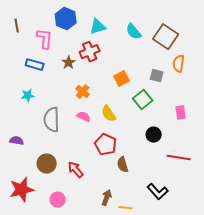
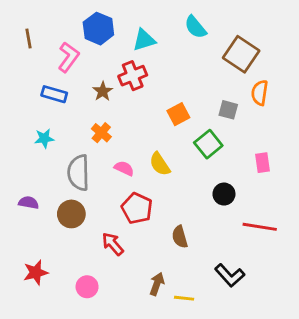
cyan semicircle: (134, 32) -> (195, 27), moved
pink L-shape: (45, 39) -> (68, 57), turned 30
orange cross: (83, 92) -> (101, 133), moved
red pentagon: (106, 145) -> (137, 208), moved
brown circle: (47, 164) -> (71, 214), moved
red star: (22, 190) -> (36, 272), size x0.7

